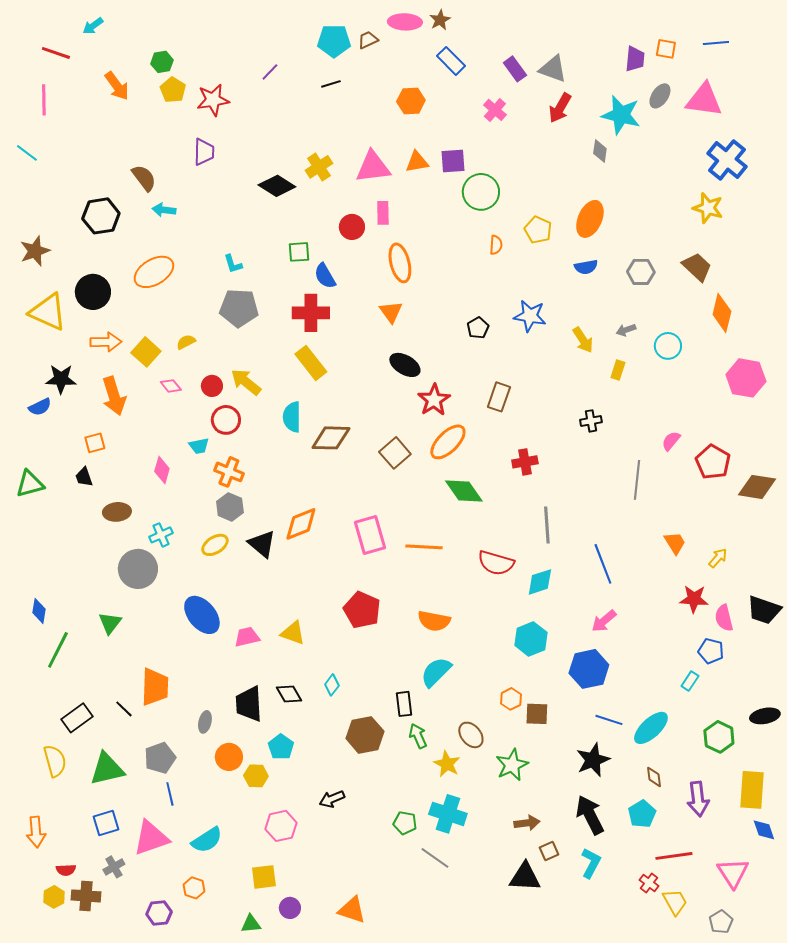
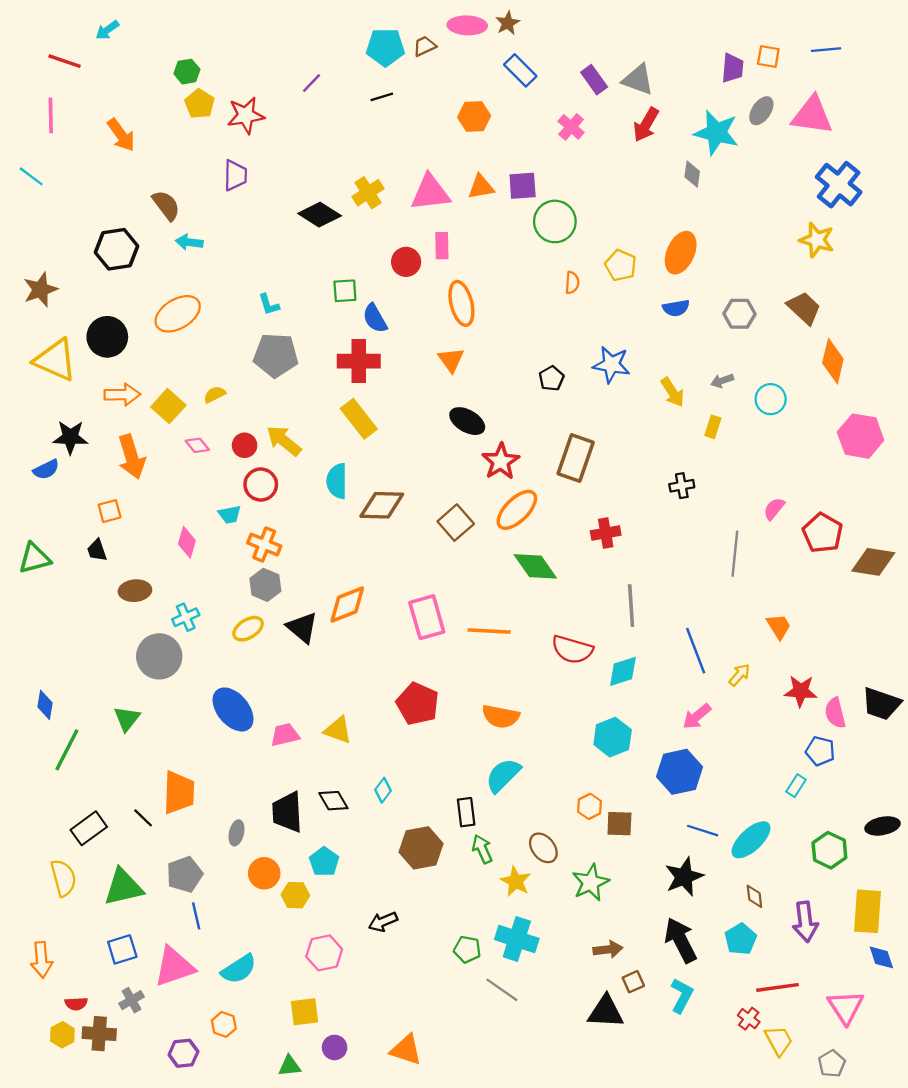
orange arrow: (117, 86) -> (121, 135), moved
brown rectangle: (499, 397) -> (576, 458), size x1.4
yellow arrow: (718, 558) -> (739, 675), moved

